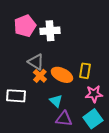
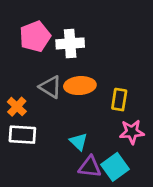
orange ellipse: (62, 75) -> (80, 86), moved, turned -30
orange cross: (40, 76) -> (17, 107), moved
cyan square: (93, 119) -> (115, 167), moved

